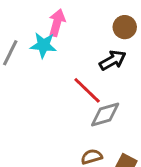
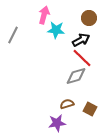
cyan star: (43, 45) -> (56, 30), moved
red line: (87, 90) -> (82, 58), moved

